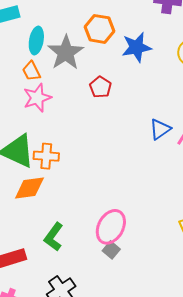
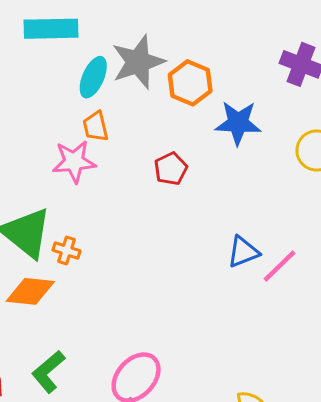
gray star: (66, 53) -> (138, 62), moved
orange trapezoid: (31, 71) -> (96, 126), moved
orange cross: (46, 156) -> (66, 251), size x0.7

